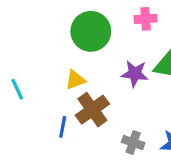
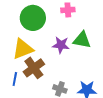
yellow triangle: (75, 80) -> (23, 49), size x1.6

